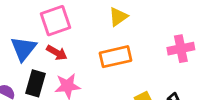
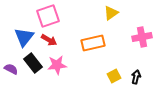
yellow triangle: (118, 17) -> (111, 13), moved
black rectangle: (35, 83) -> (33, 63), turned -54

